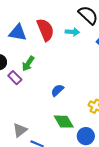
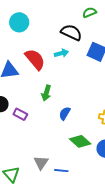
green arrow: (28, 64) -> (46, 93), moved

